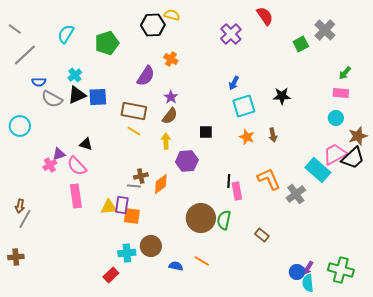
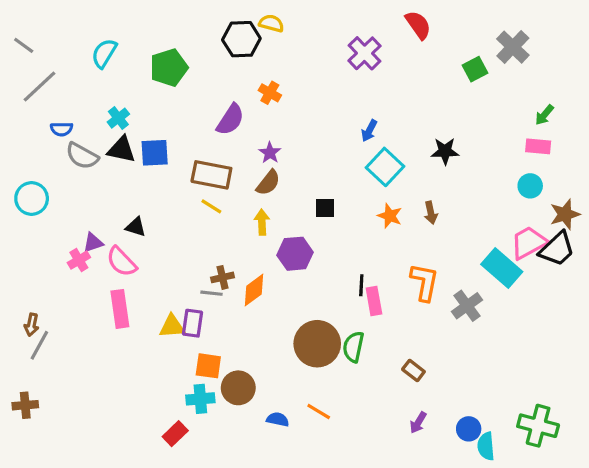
black triangle: (77, 95) -> (121, 150), turned 36
cyan square: (244, 106) -> (385, 167), turned -30
orange L-shape: (269, 179) -> (424, 282), turned 35
orange square: (132, 216) -> (208, 366), moved
purple arrow: (308, 268) -> (418, 423), moved

